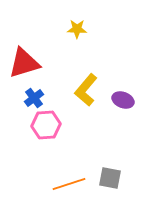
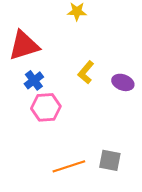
yellow L-shape: (86, 90) -> (86, 72), size x0.7

